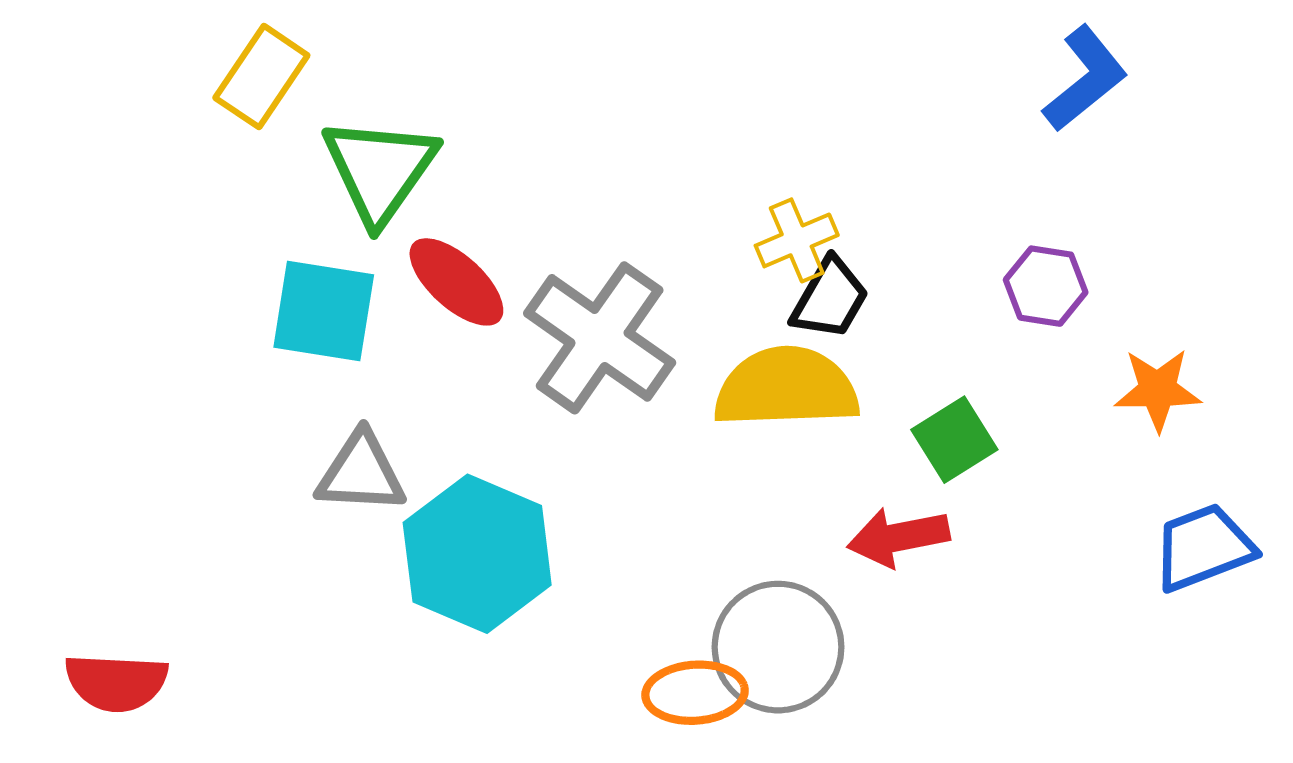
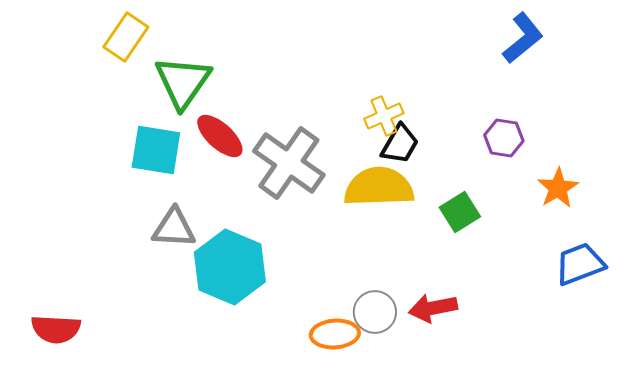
orange star: (1158, 390) -> (558, 188), turned -30
red arrow: (898, 537) -> (433, 308), moved
gray circle: (778, 647) -> (375, 312), size x0.7

